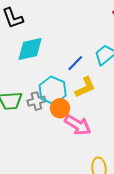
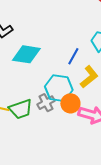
cyan diamond: (30, 49) -> (26, 54), turned 36

